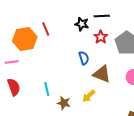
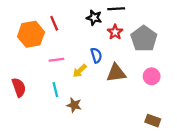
pink line: (12, 62) -> (56, 60), moved
brown triangle: (102, 74) -> (116, 73), turned -30
yellow arrow: (89, 96) -> (80, 71), moved

